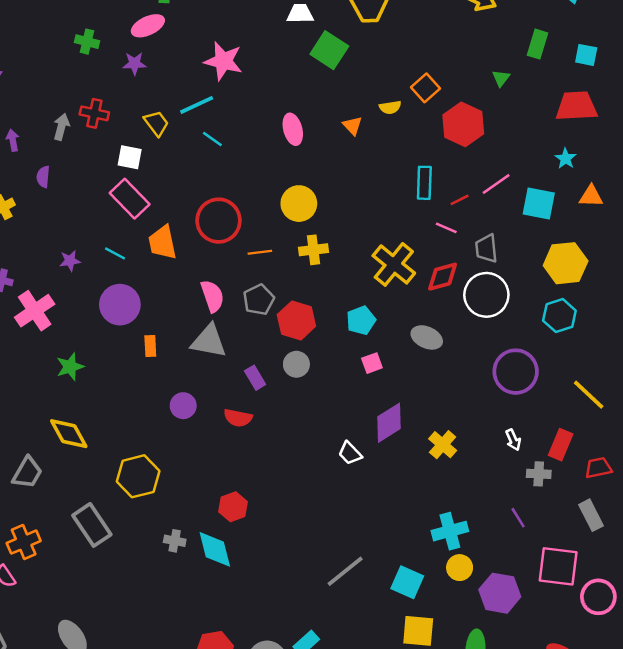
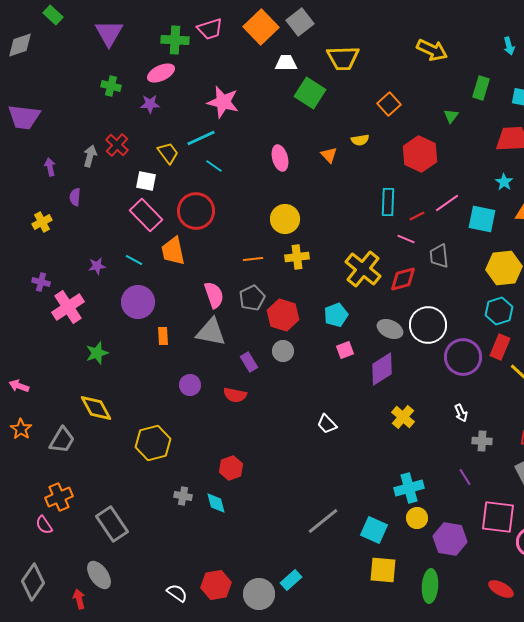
orange square: (425, 88) -> (389, 104), moved
red cross: (94, 113) -> (117, 145), turned 30
red circle: (218, 221) -> (196, 211), moved
white circle: (486, 295) -> (428, 325), moved
purple diamond: (389, 423) -> (382, 369), moved
red rectangle: (561, 445) -> (500, 347), moved
gray rectangle: (92, 525) -> (112, 524), moved
cyan diamond: (215, 549) -> (216, 503), size x0.7

